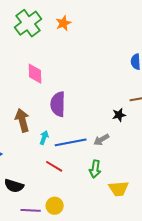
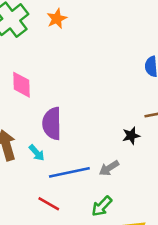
cyan arrow: (44, 138) -> (37, 153), moved, turned 120
green arrow: (95, 169) -> (102, 206), turned 36

